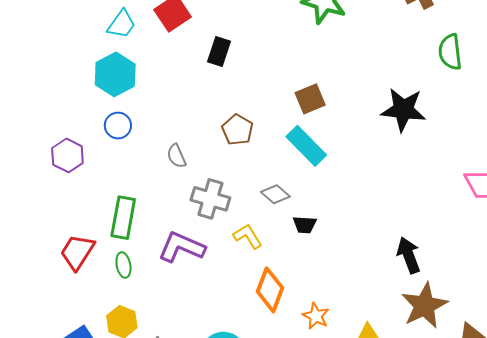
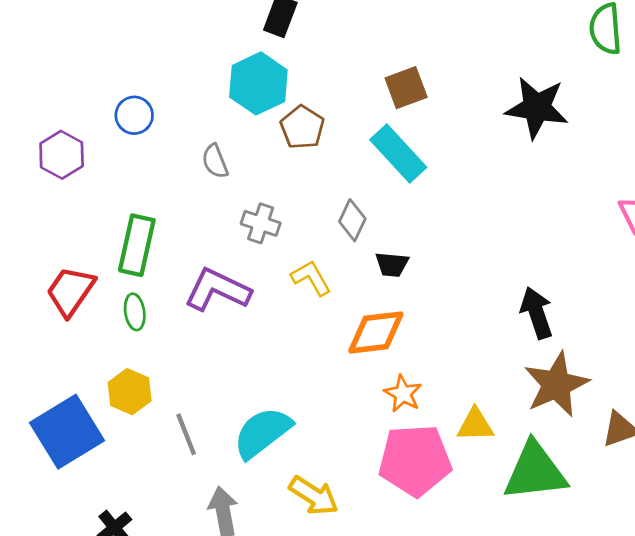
cyan hexagon: (115, 74) -> (258, 83), moved
gray diamond: (275, 194) -> (352, 220), turned 72
gray cross: (210, 199) -> (261, 223), size x0.7
orange diamond: (270, 290) -> (376, 333), moved, turned 60

